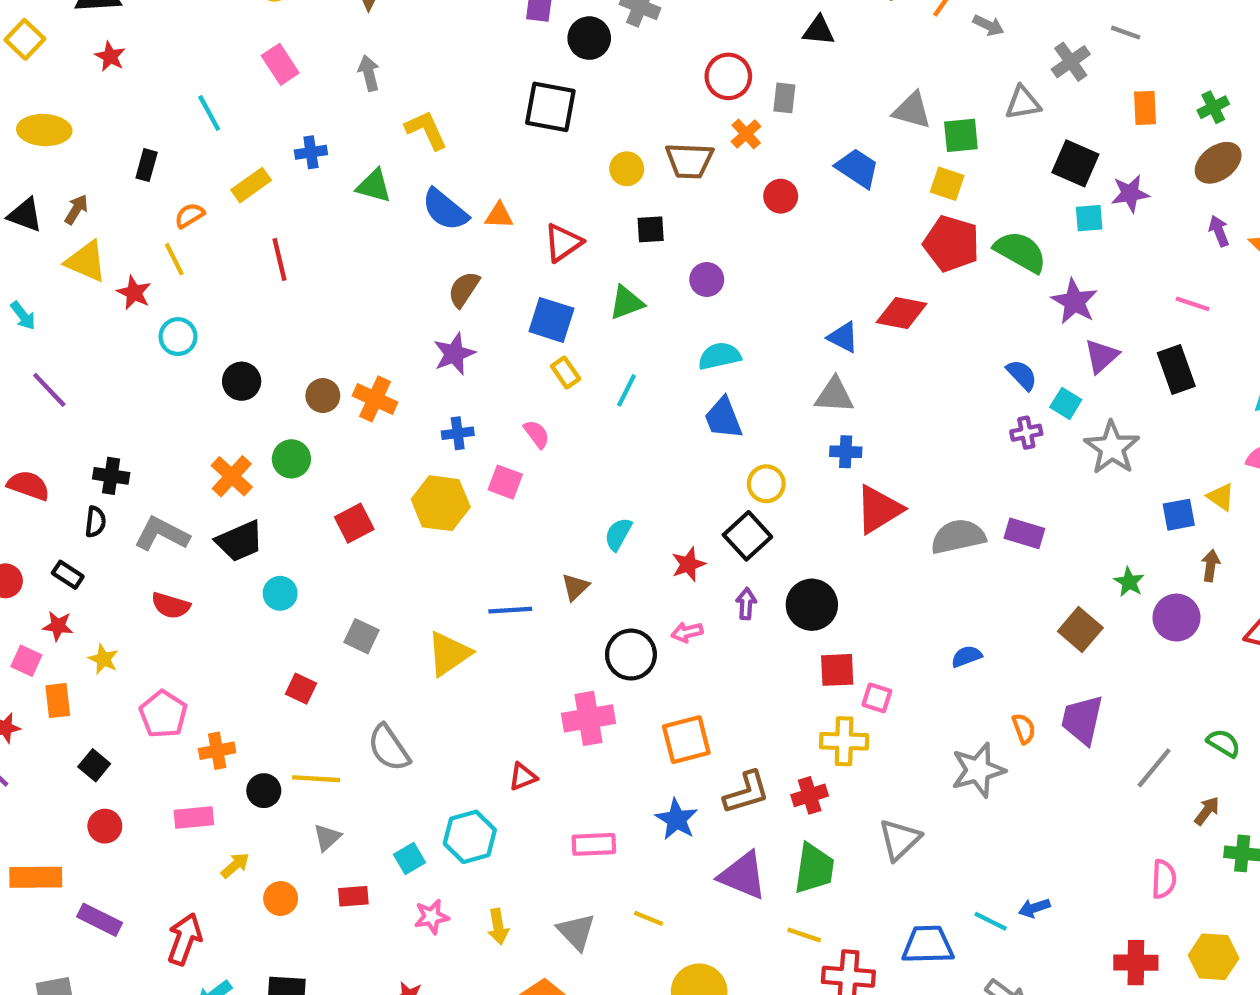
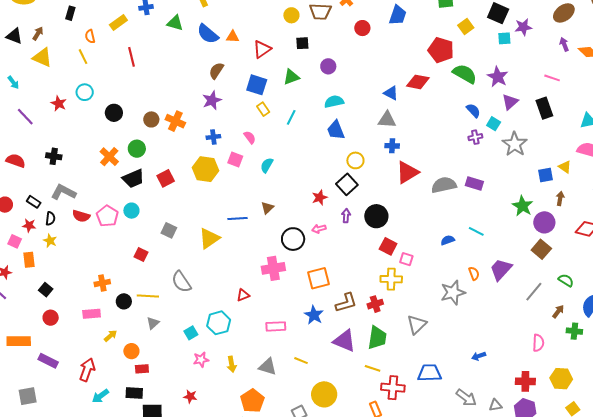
blue trapezoid: (857, 168) -> (398, 15), turned 75
yellow square: (947, 184) -> (466, 26), moved, turned 35
orange semicircle: (190, 215) -> (90, 36), turned -72
green semicircle: (1020, 252) -> (465, 74), moved
red star: (134, 293) -> (59, 103), moved
black semicircle: (95, 522) -> (50, 218), moved
gray L-shape: (162, 534) -> (63, 192), moved
cyan semicircle: (618, 534) -> (267, 165), moved
black trapezoid: (240, 541) -> (133, 178), moved
green star: (1129, 582) -> (523, 206), size x1.5
brown square: (1080, 629) -> (541, 249), moved
red square: (837, 670) -> (388, 246), turned 30
pink pentagon: (163, 714) -> (107, 216), moved
purple trapezoid: (1082, 720) -> (501, 269), turned 30
red rectangle: (353, 896) -> (142, 369), moved
cyan line: (991, 921) -> (476, 231), moved
gray triangle: (576, 932) -> (268, 367), turned -30

